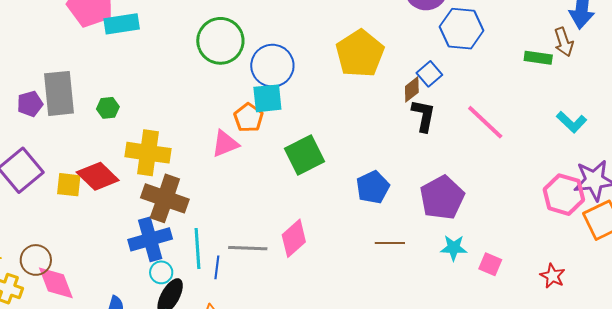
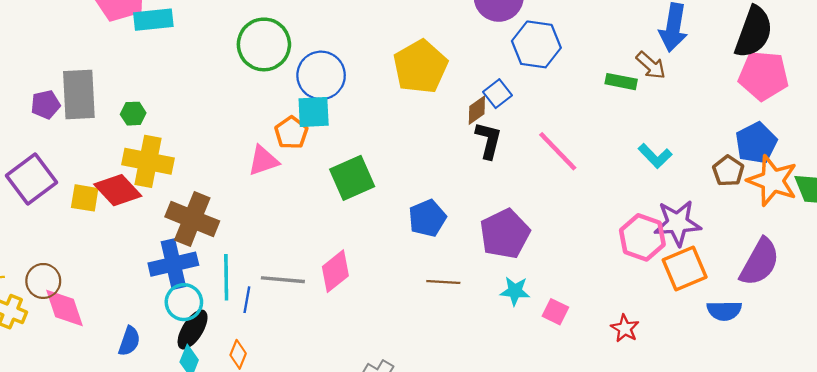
brown arrow: (564, 42) -> (651, 65), turned -32
yellow cross: (148, 153) -> (148, 161), moved
cyan circle: (161, 272) -> (184, 302), size x1.4

